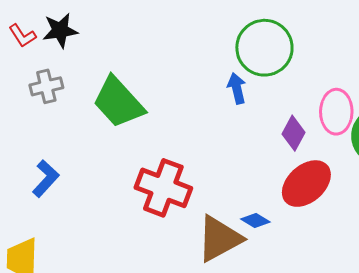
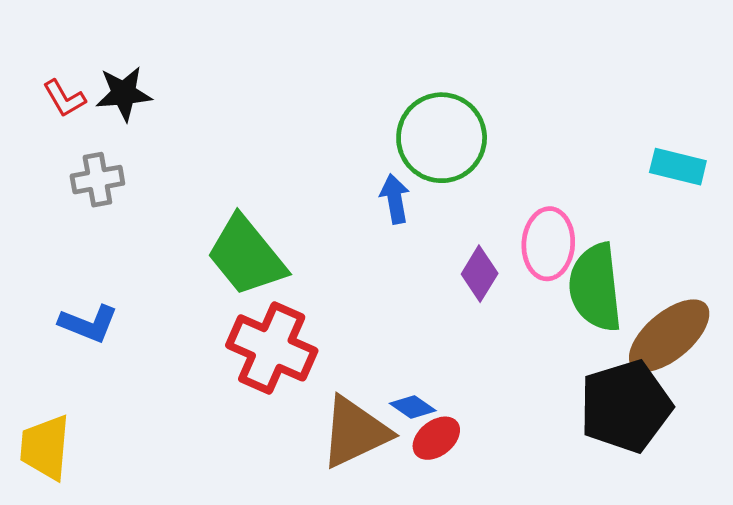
green trapezoid: (118, 102) -> (246, 256), moved
blue L-shape: (46, 179) -> (89, 324), turned 66
red ellipse: (306, 184) -> (436, 438), moved, size x0.6

